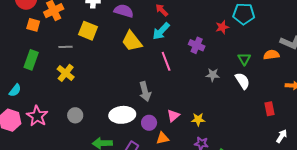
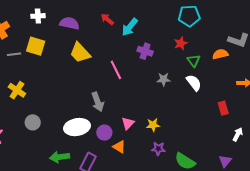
red star: (222, 27) -> (181, 43), moved
cyan arrow: (161, 31) -> (130, 27), moved
gray line: (65, 47) -> (14, 54), moved
gray circle: (75, 115) -> (33, 122), moved
orange triangle: (163, 138) -> (119, 147), turned 48

